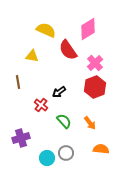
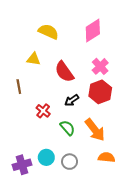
red semicircle: (68, 50) -> (64, 72), moved
black arrow: (59, 92) -> (72, 100), moved
orange arrow: (90, 123) -> (95, 130), size x1.6
purple cross: (21, 138) -> (22, 165), moved
cyan circle: (47, 158) -> (46, 157), moved

